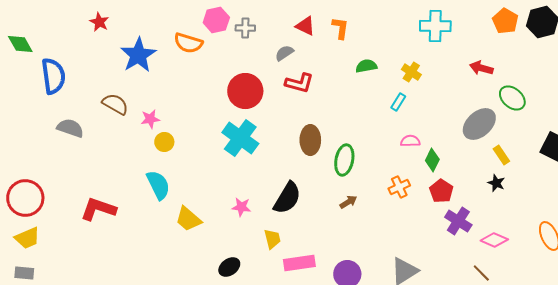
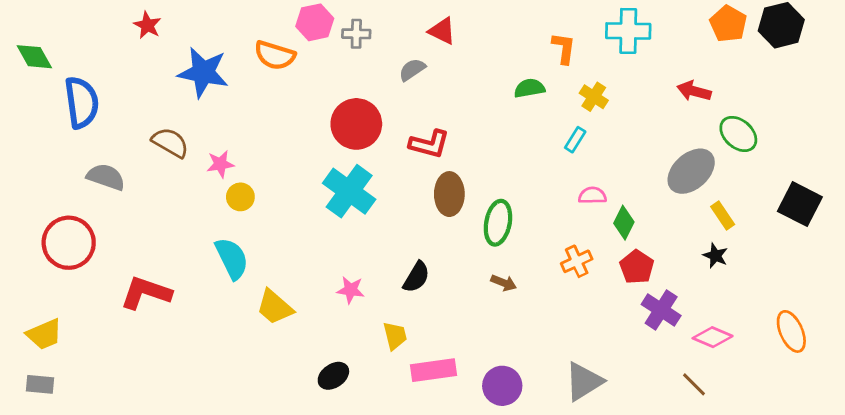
orange L-shape: (340, 28) -> (564, 48), moved
blue star: (138, 55) -> (203, 72), turned -30
red L-shape: (299, 83) -> (429, 144), moved
red circle: (25, 198) -> (69, 243), moved
black semicircle: (287, 198) -> (416, 277), size x0.7
brown arrow: (348, 202) -> (504, 283), turned 54

